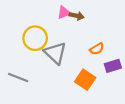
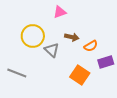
brown arrow: (77, 16) -> (72, 37), moved
gray triangle: (55, 53) -> (52, 50), size x0.7

